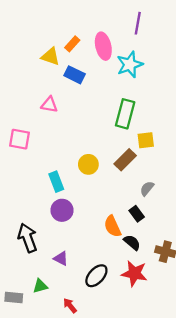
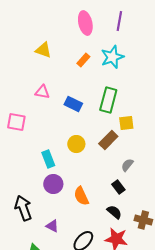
orange rectangle: (72, 44) -> (83, 60), moved
pink ellipse: (103, 46) -> (85, 23), moved
blue rectangle: (75, 75) -> (73, 104), moved
orange semicircle: (112, 226) -> (81, 196), moved

